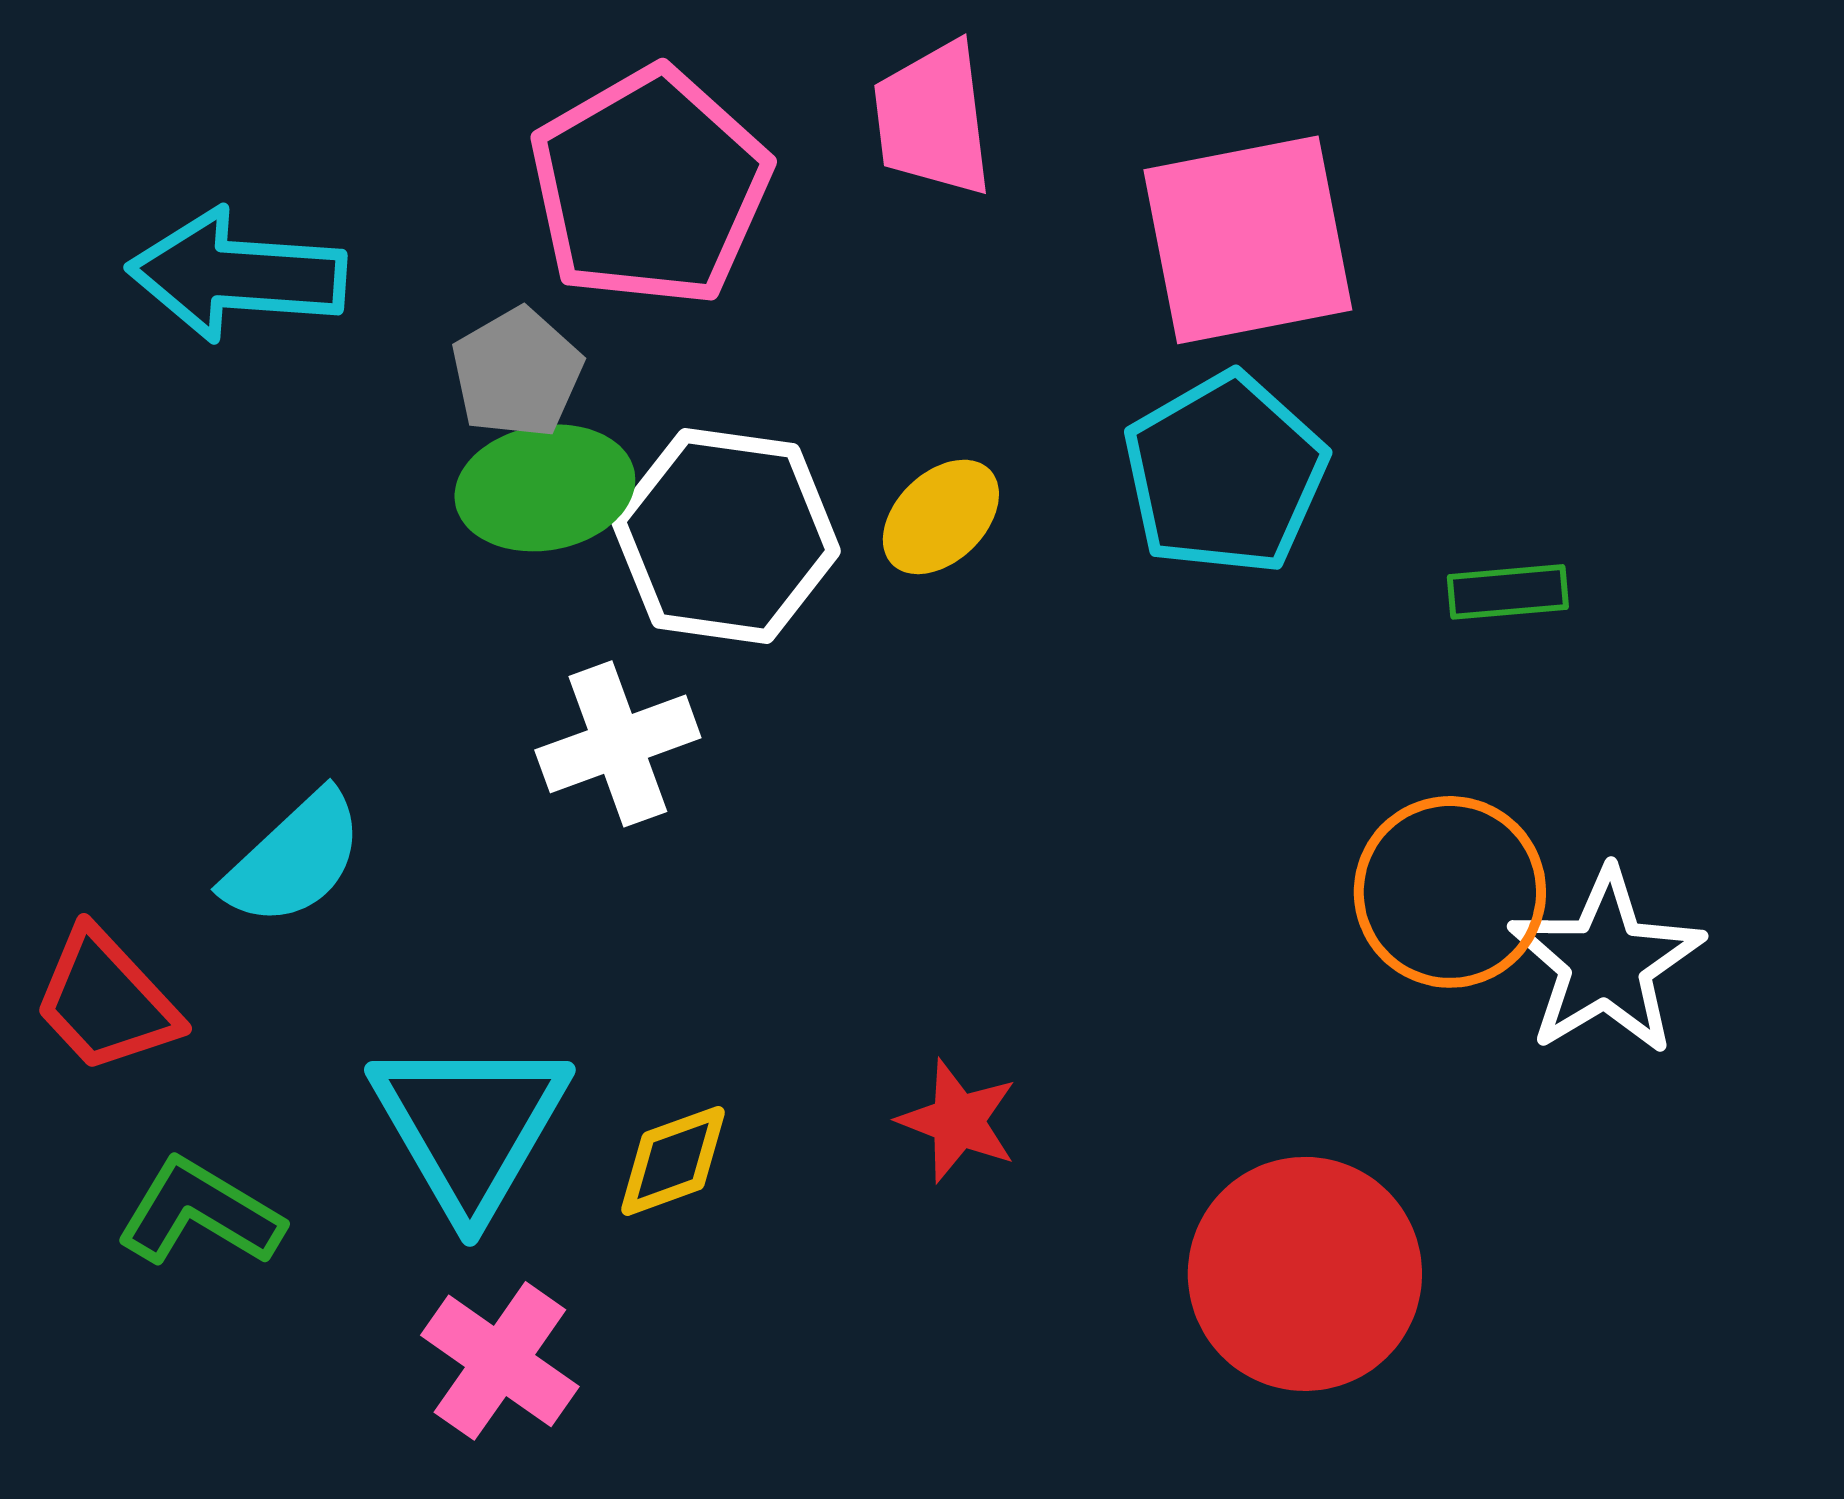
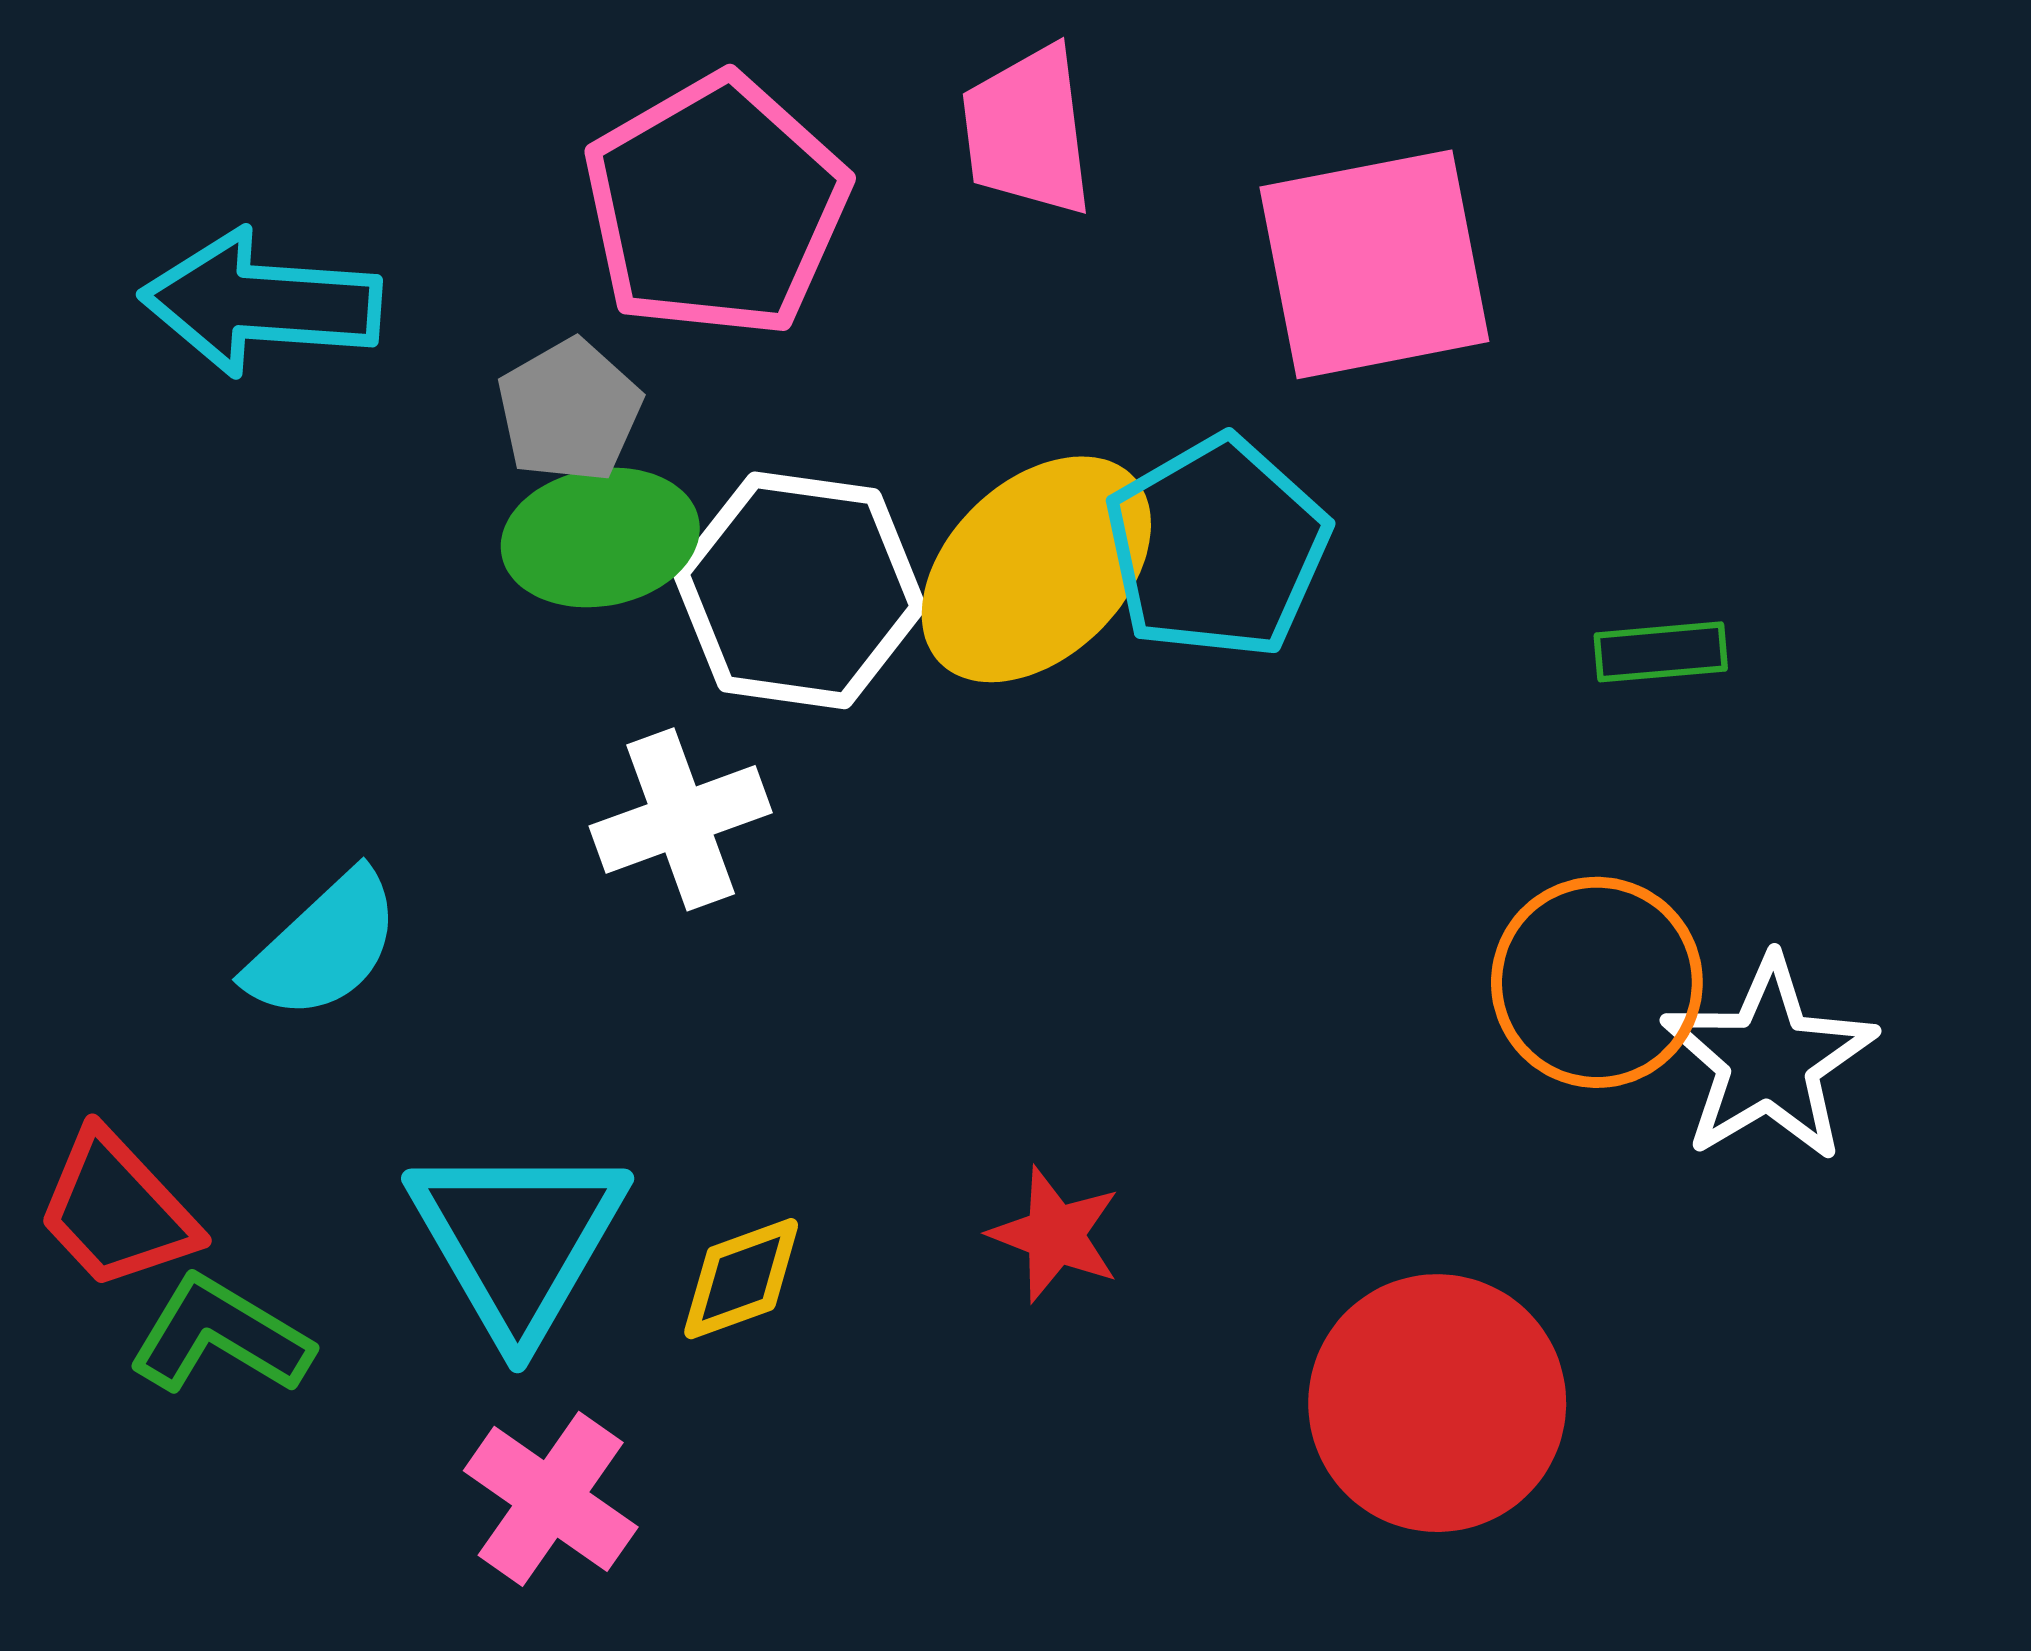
cyan pentagon: (1225, 474) -> (1217, 547), moved
yellow ellipse: (941, 517) -> (1036, 569), size x1.8
red trapezoid: (106, 1001) -> (117, 1210), moved

